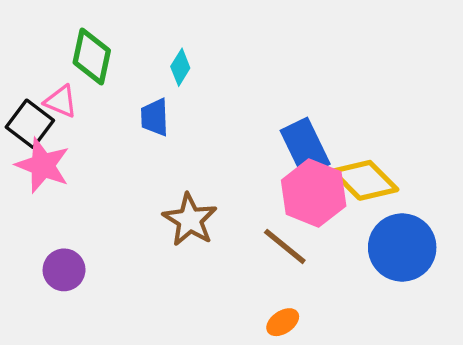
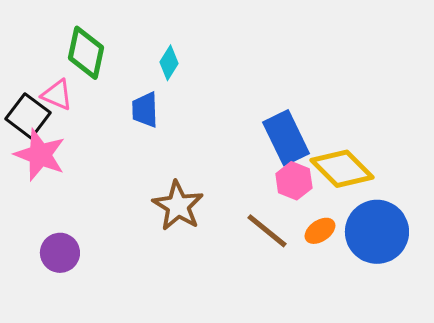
pink hexagon: (314, 193) -> (294, 181), size x0.6
orange ellipse: (283, 322) -> (320, 231), moved

